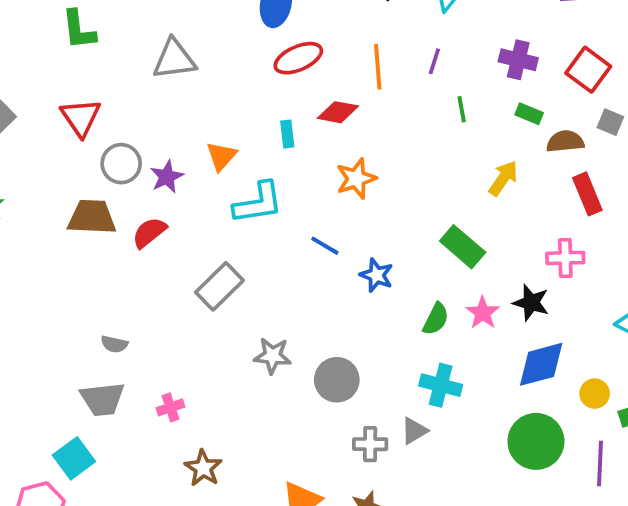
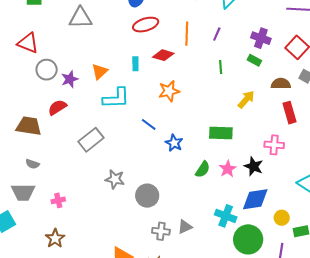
green line: (462, 109) -> (221, 67), moved
green rectangle: (529, 114) -> (254, 60), moved
red triangle: (81, 117) -> (28, 43), turned -40
brown trapezoid: (92, 217) -> (29, 126), moved
green rectangle: (463, 247) -> (221, 133), turned -45
cyan cross: (441, 385) -> (226, 216), moved
brown star: (203, 468) -> (55, 238), moved

